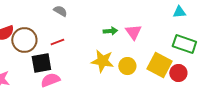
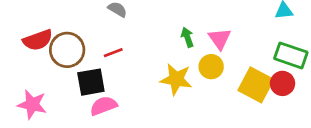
green arrow: (110, 31) -> (187, 37), turned -104
yellow circle: (127, 66) -> (211, 67), moved
red circle: (178, 73) -> (282, 83), moved

